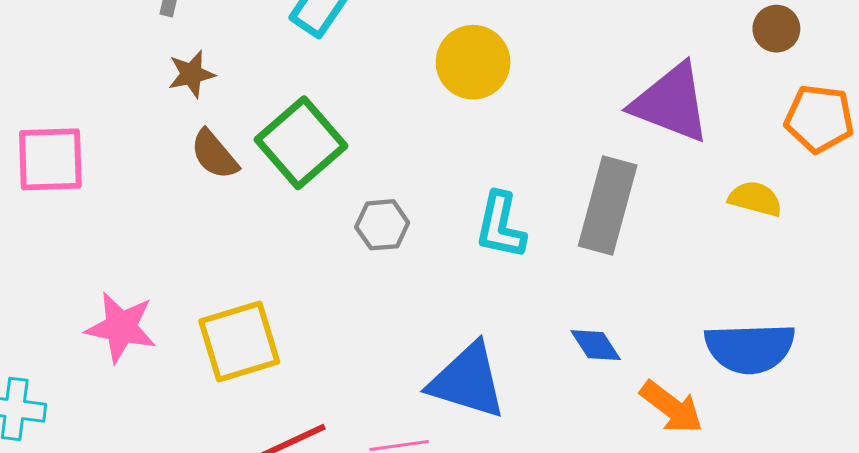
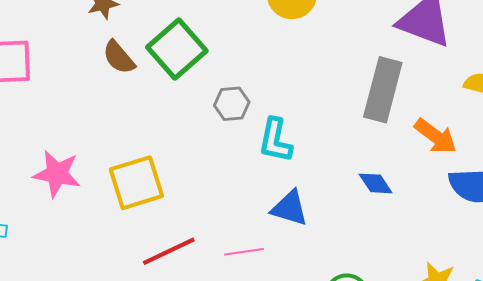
cyan L-shape: (501, 226) -> (275, 140), moved
blue triangle: (467, 381) -> (290, 208), size x0.7
orange arrow: (672, 407) -> (435, 136), moved

